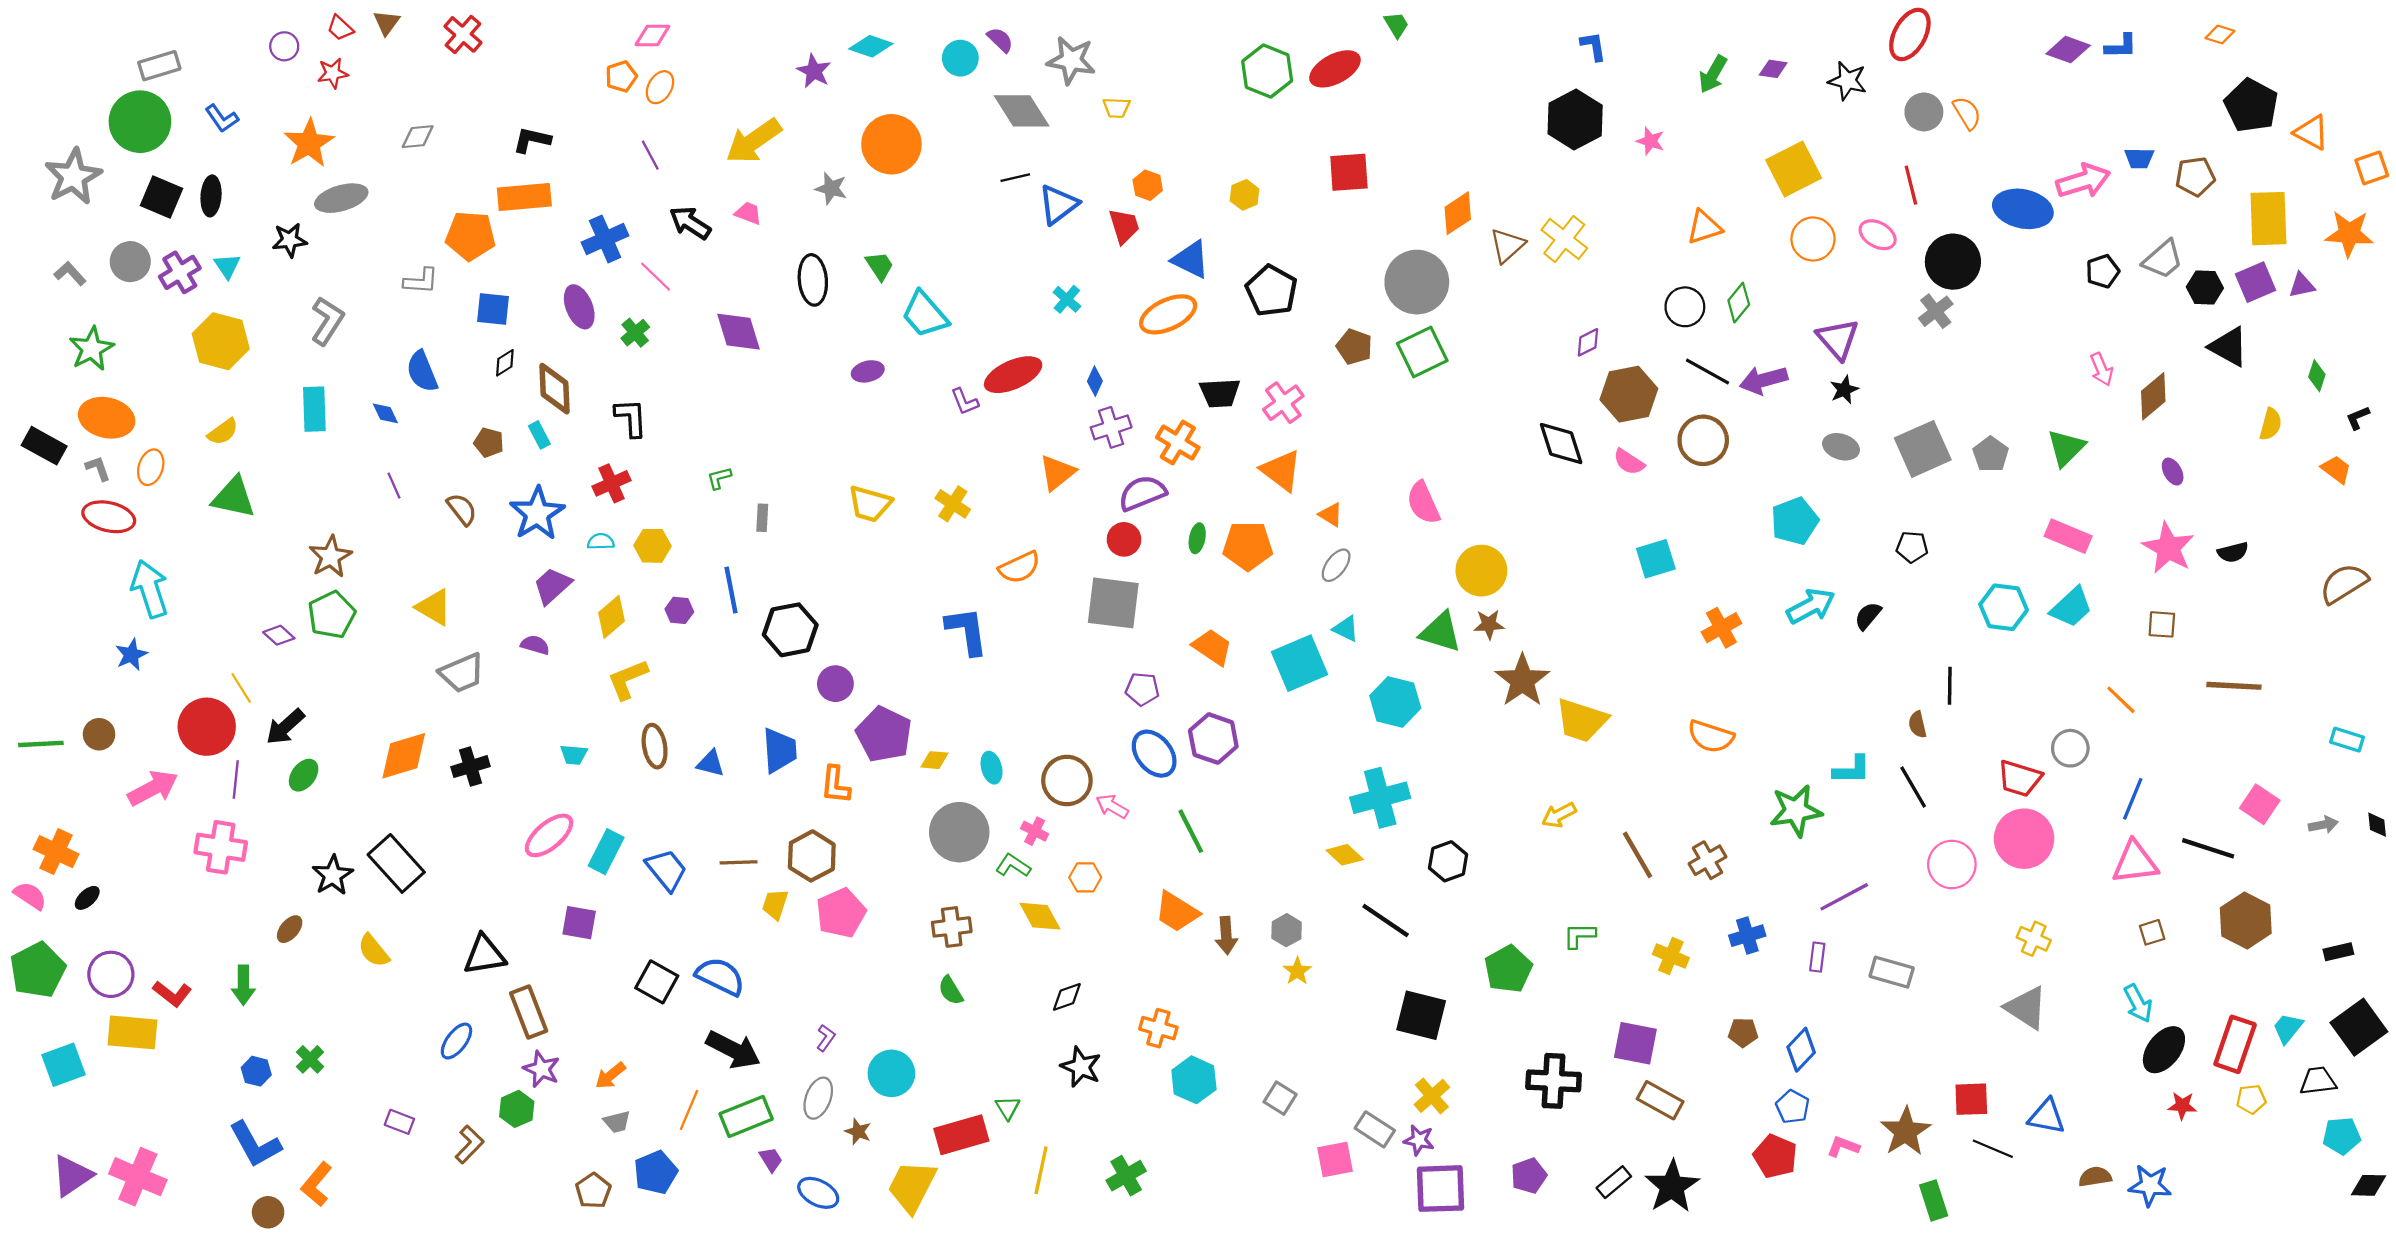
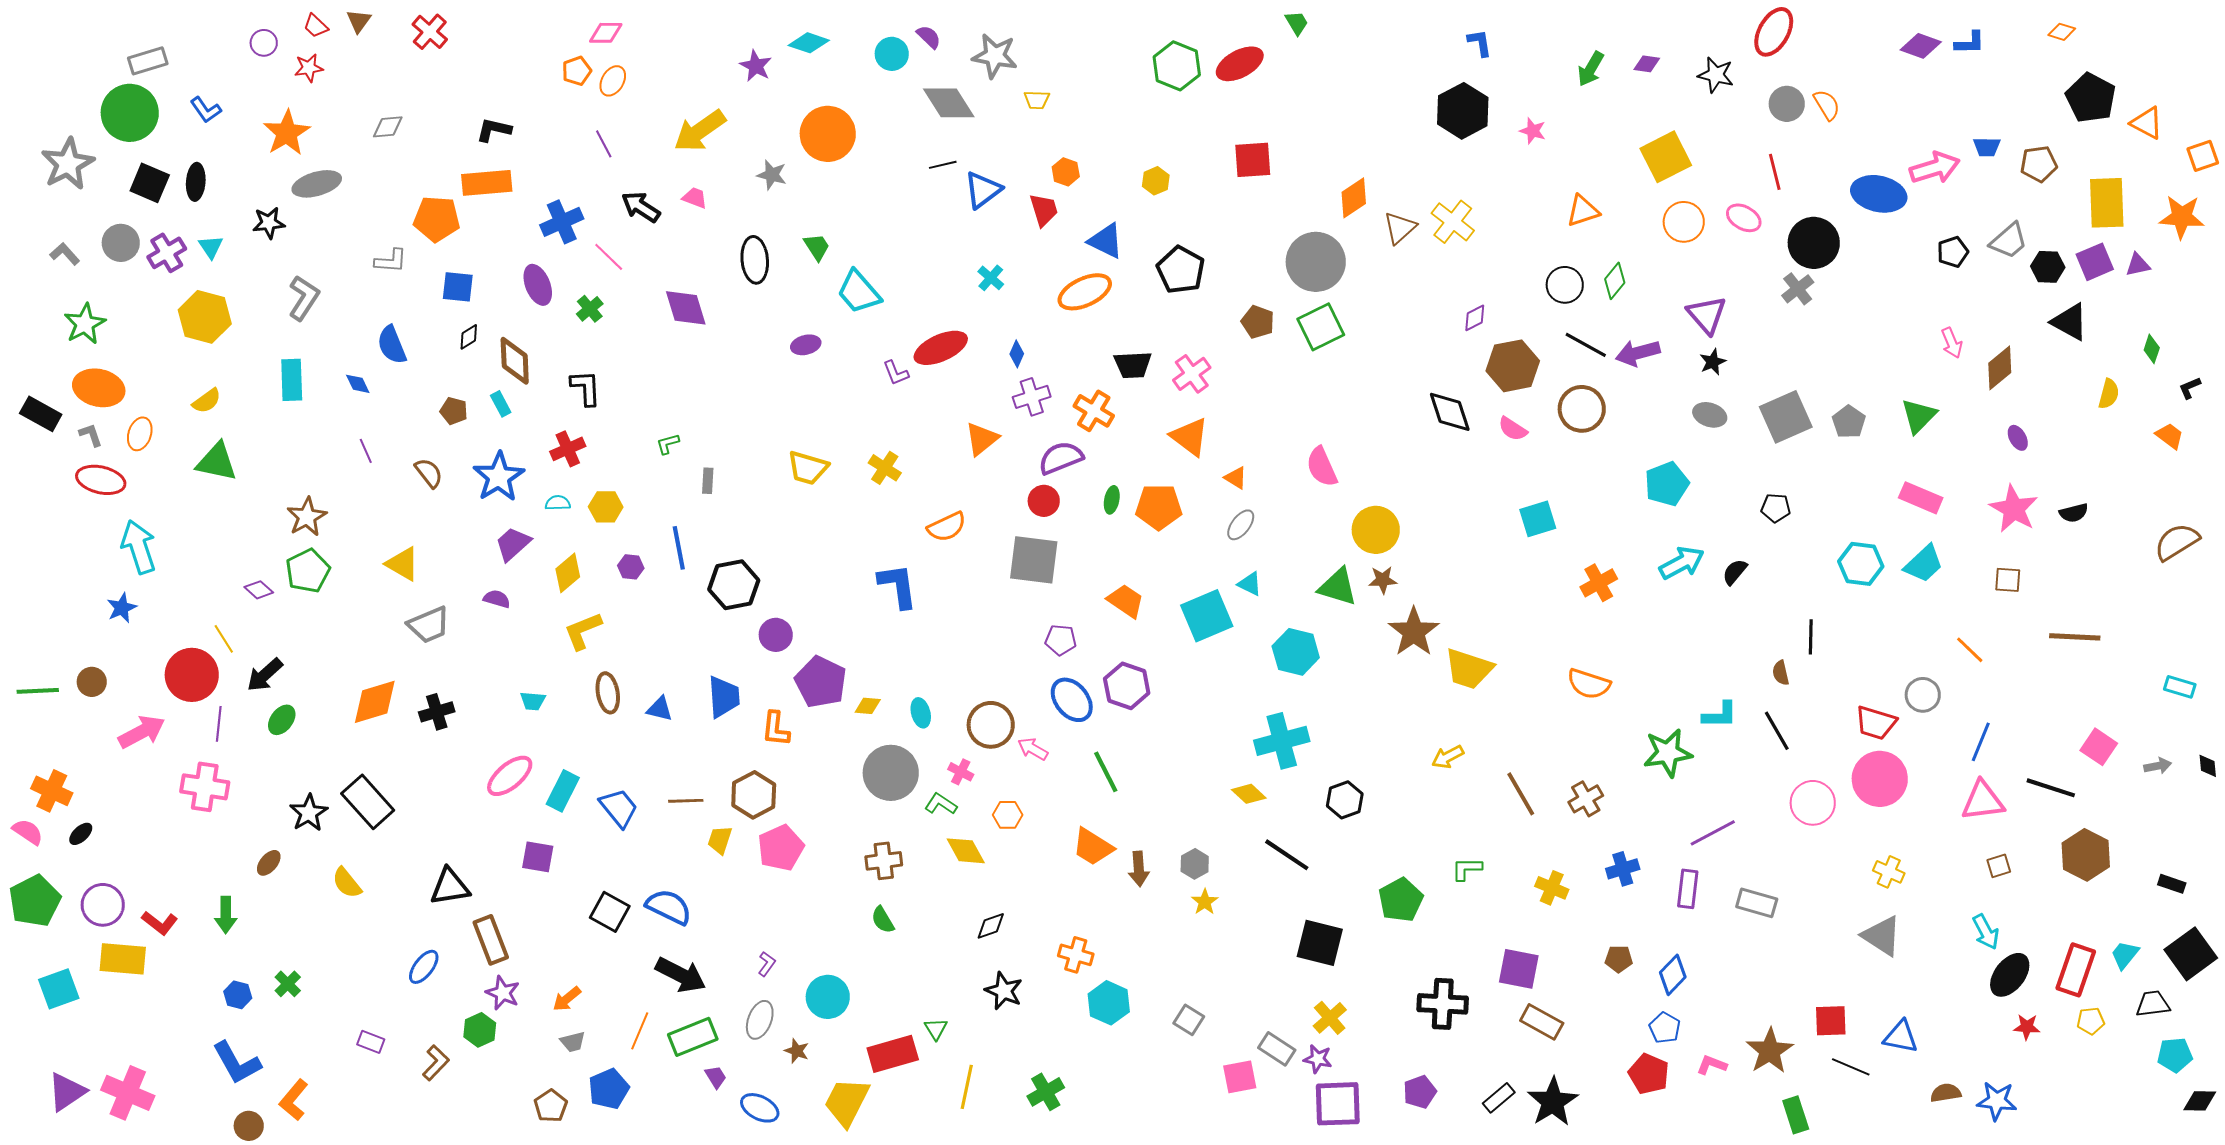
black rectangle: (2338, 952) -> (2172, 884), turned 32
purple rectangle: (1817, 957) -> (1688, 889), size x1.4

